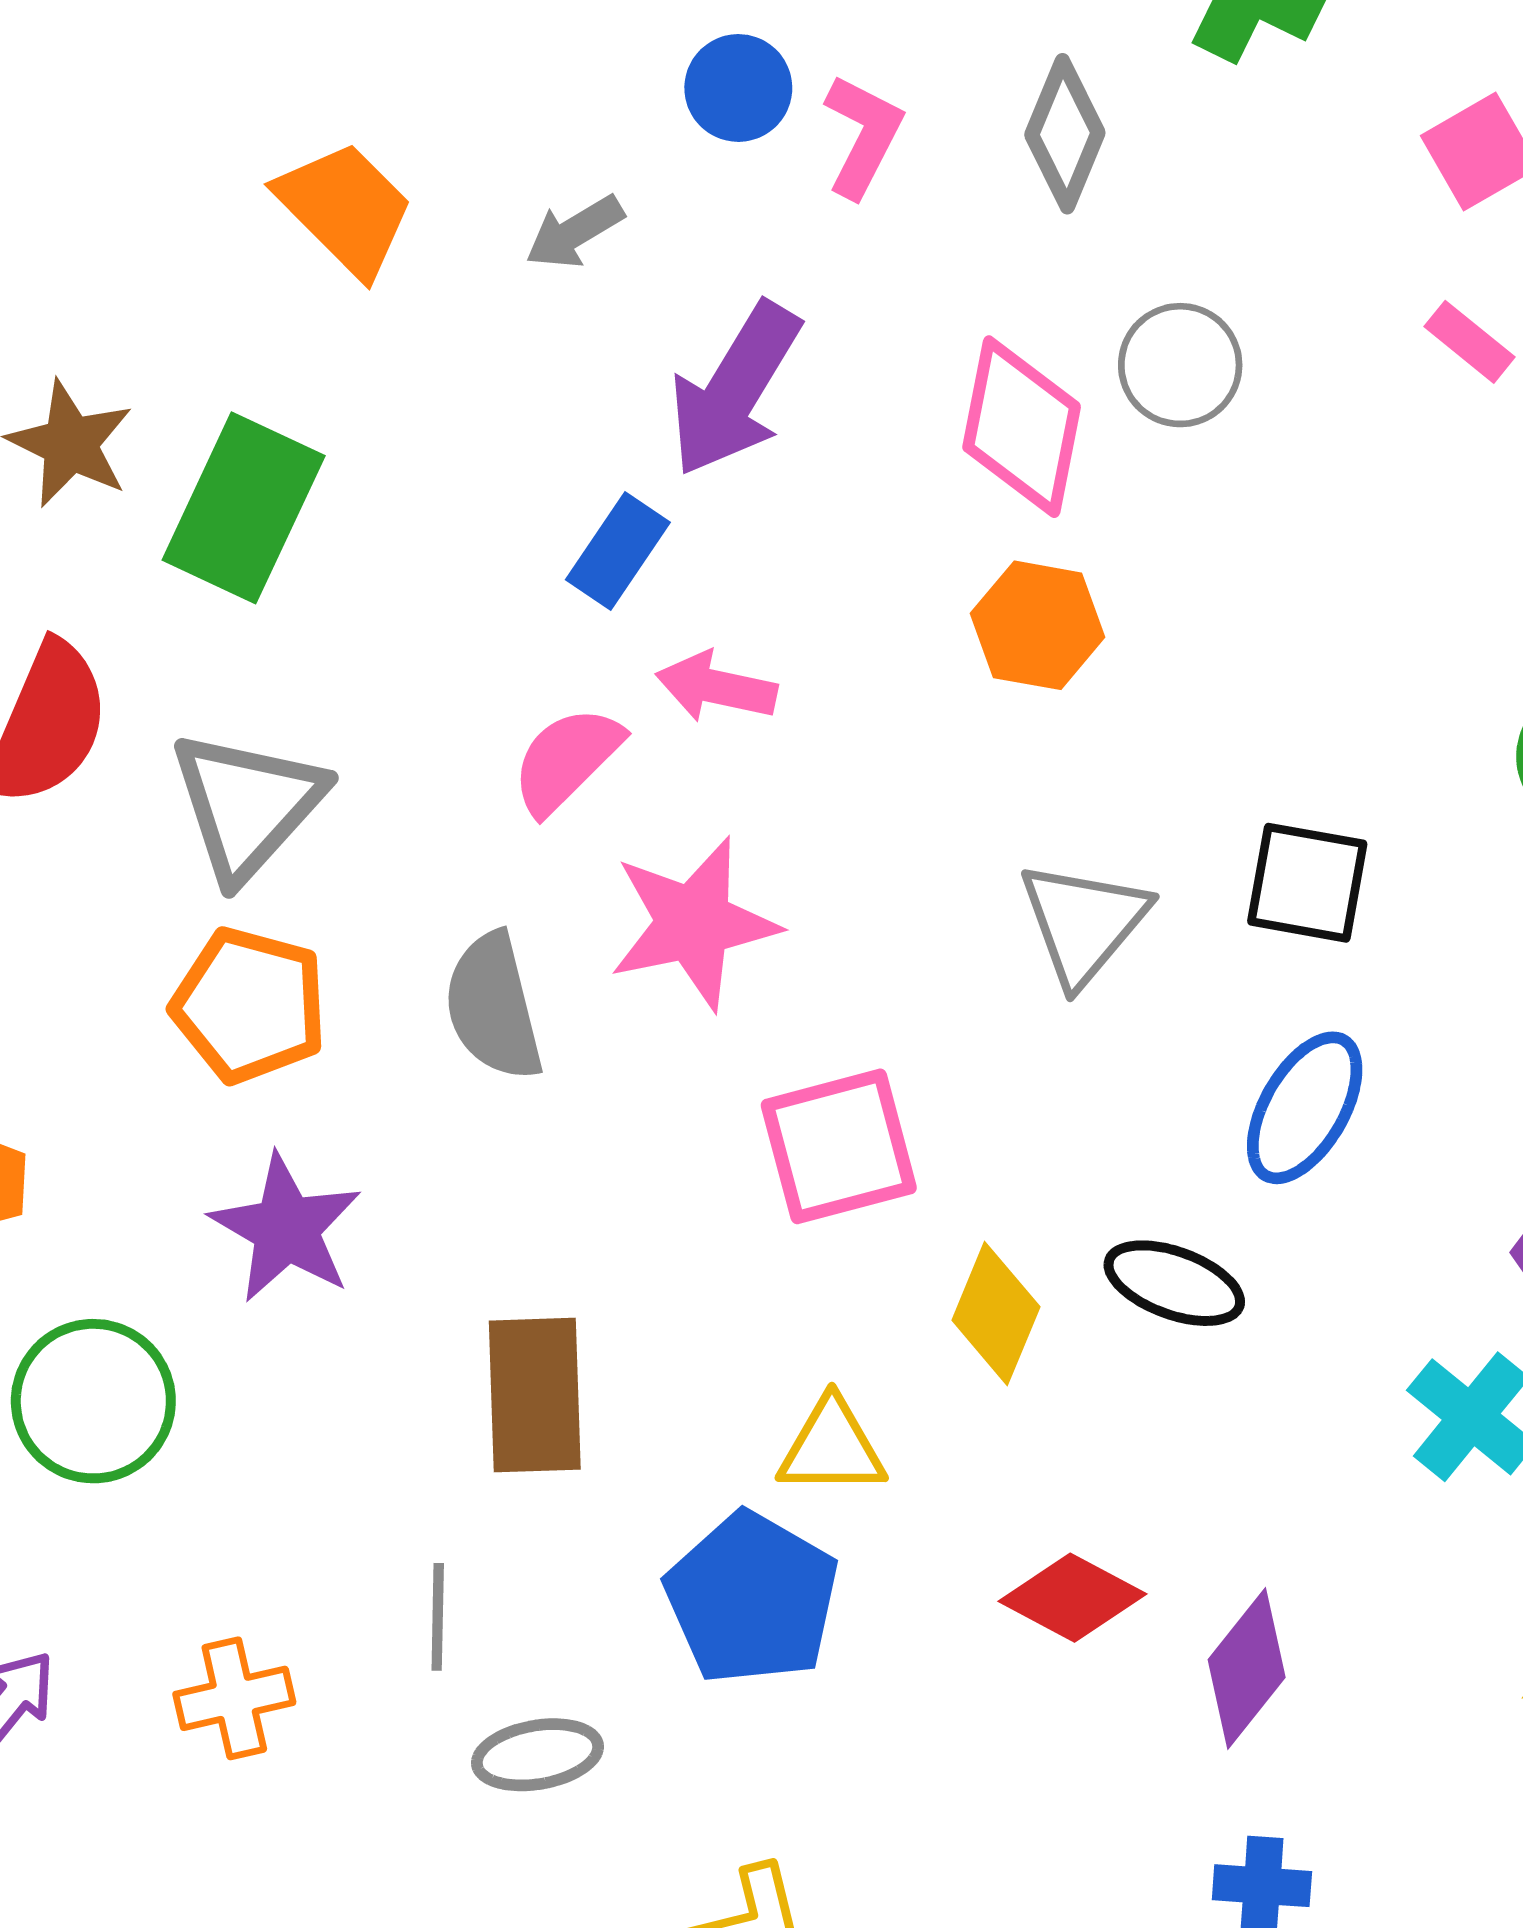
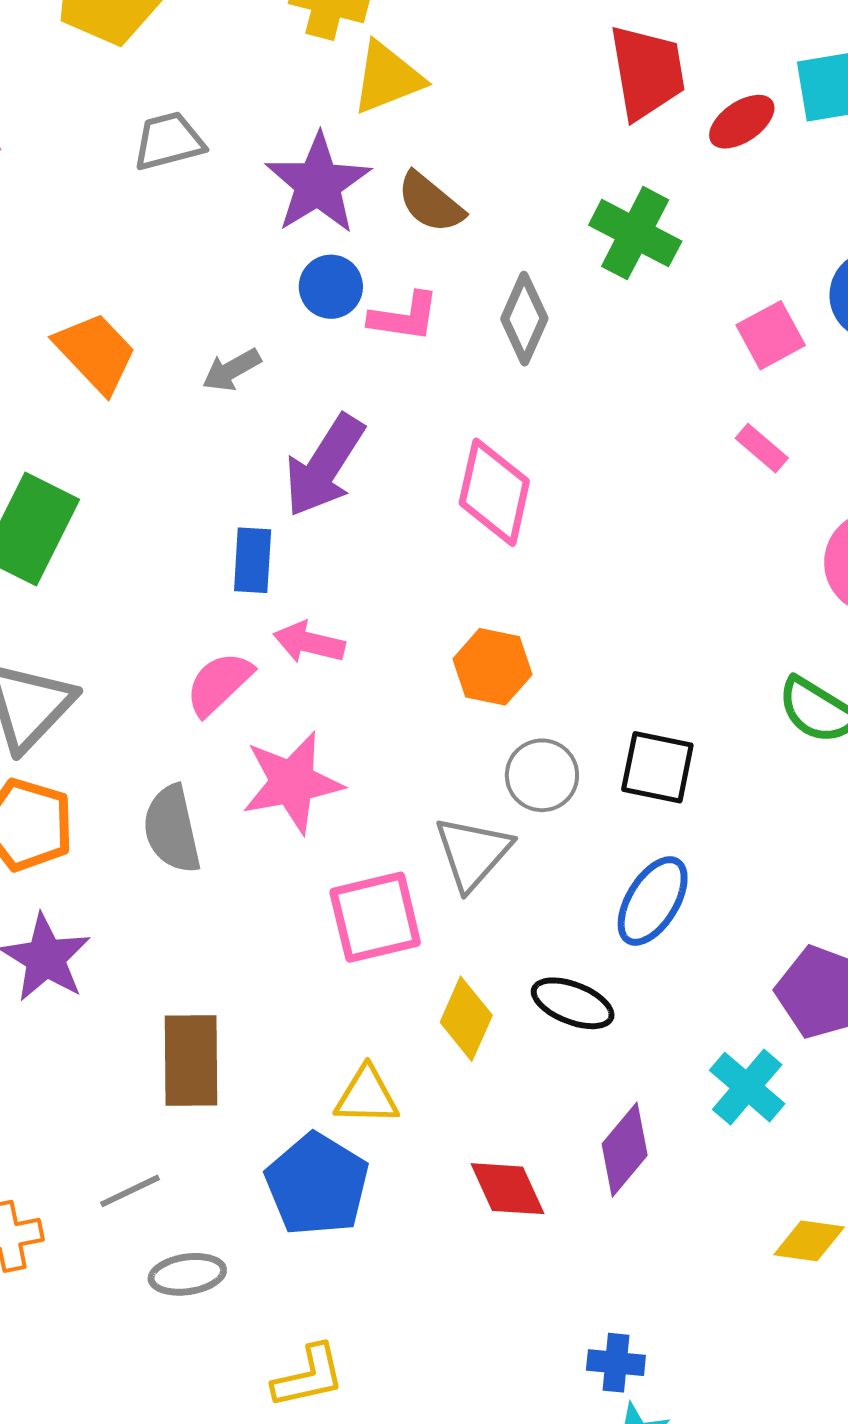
pink L-shape: (863, 136) -> (404, 317), turned 70
gray circle: (1180, 365) -> (542, 775), moved
blue rectangle: (618, 551) -> (253, 560), turned -32
orange hexagon: (1038, 625) -> (492, 667), moved
gray triangle: (1084, 923) -> (473, 853), moved
red diamond: (1072, 1598) -> (507, 1189), turned 36
gray line: (438, 1617) -> (130, 1191), turned 62
purple diamond: (1247, 1669) -> (625, 1150), moved

